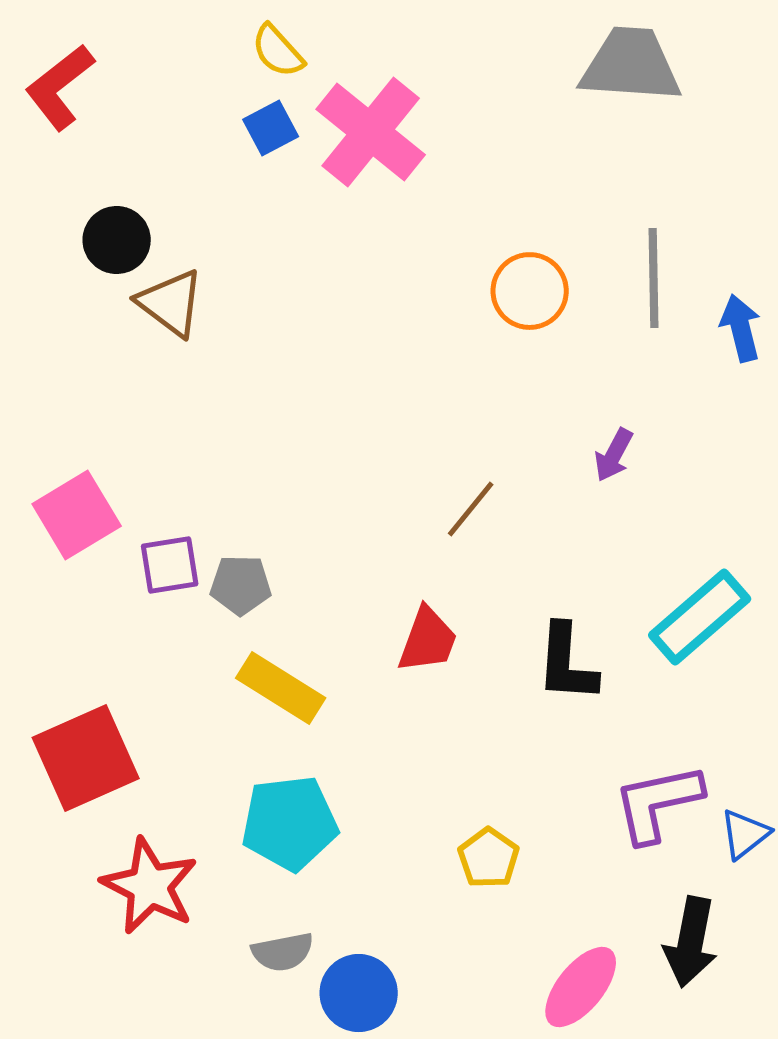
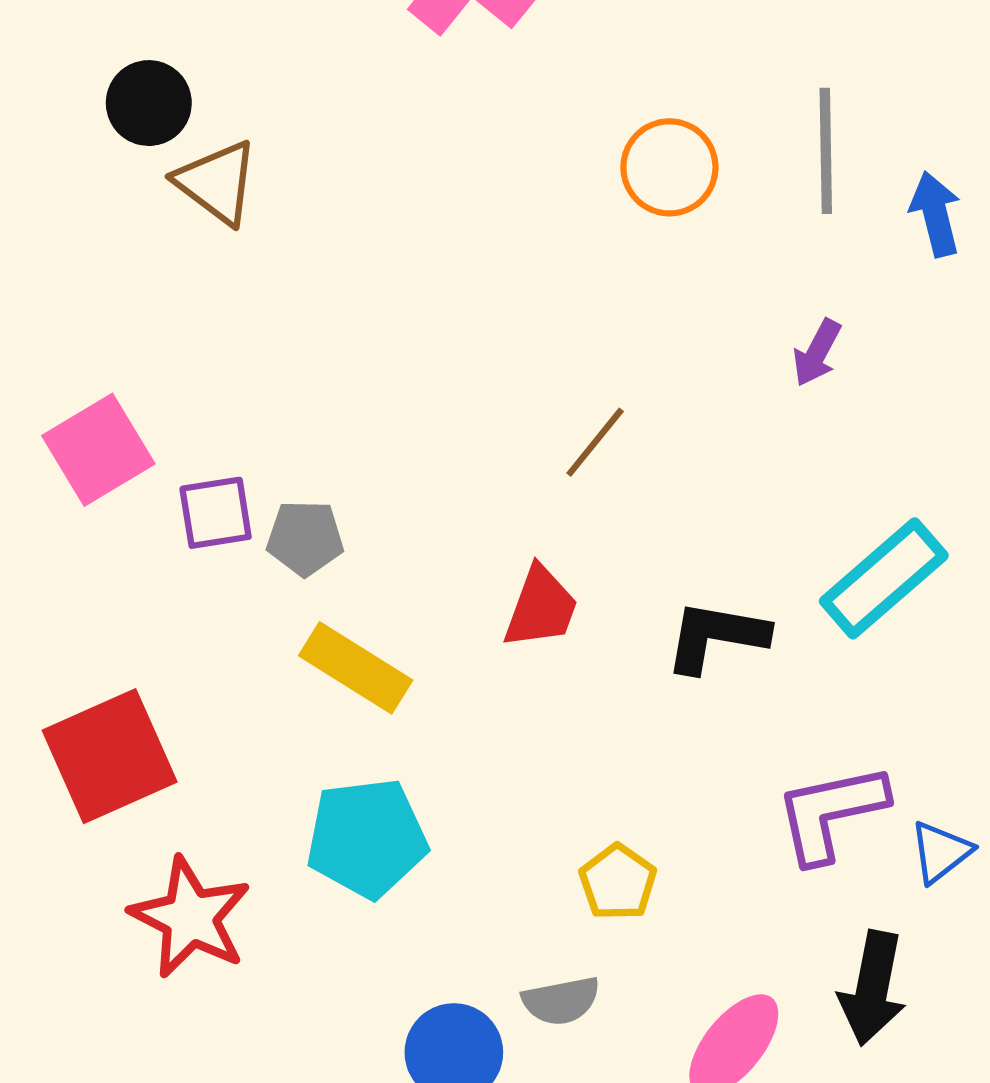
purple arrow: (614, 455) -> (817, 353), moved
black L-shape: (567, 663) -> (716, 636), turned 96
gray semicircle: (283, 952) -> (561, 1001), moved

